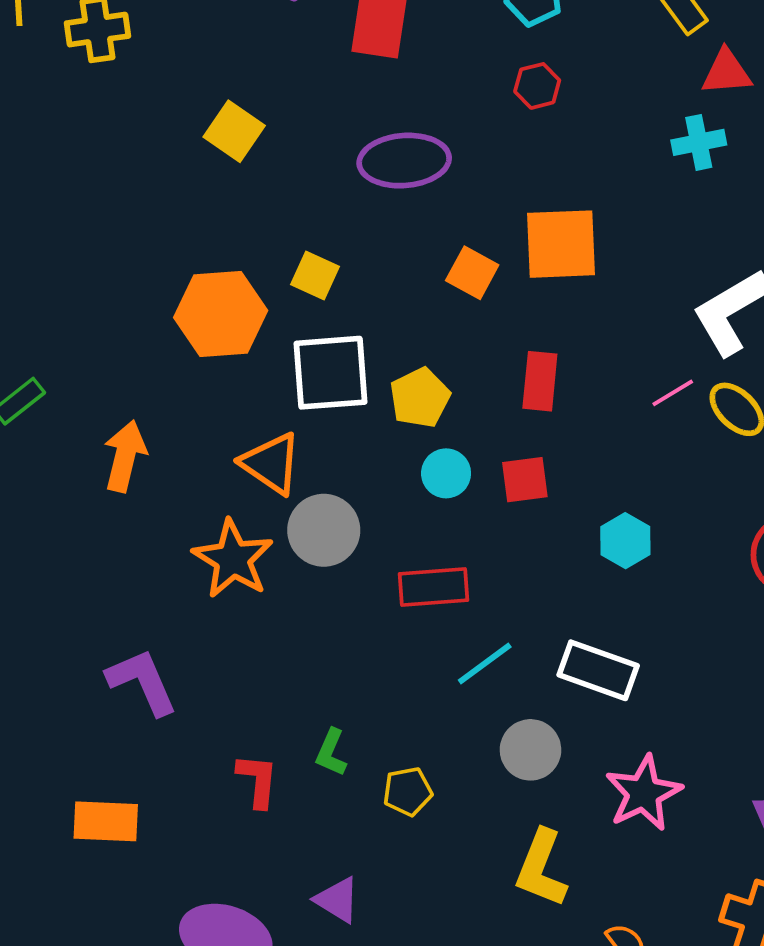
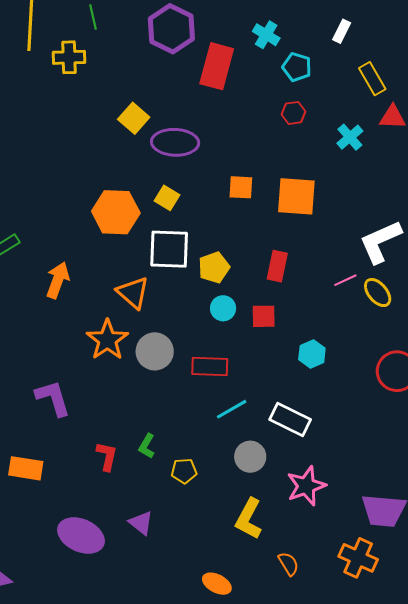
cyan cross: (699, 142) -> (350, 137), moved, turned -36
purple ellipse: (404, 161) -> (175, 142), moved
orange square: (472, 273) -> (241, 187), moved, turned -32
gray circle: (324, 530) -> (155, 351), moved

